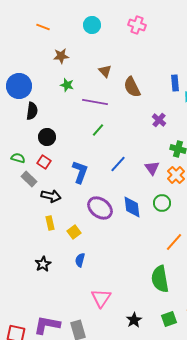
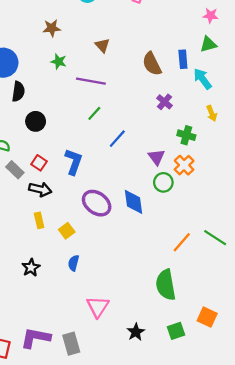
brown semicircle: (132, 87) -> (152, 64), moved
red square: (44, 162) -> (39, 163), moved
blue line: (118, 164) -> (117, 139), moved
green circle: (162, 203) -> (163, 182), moved

